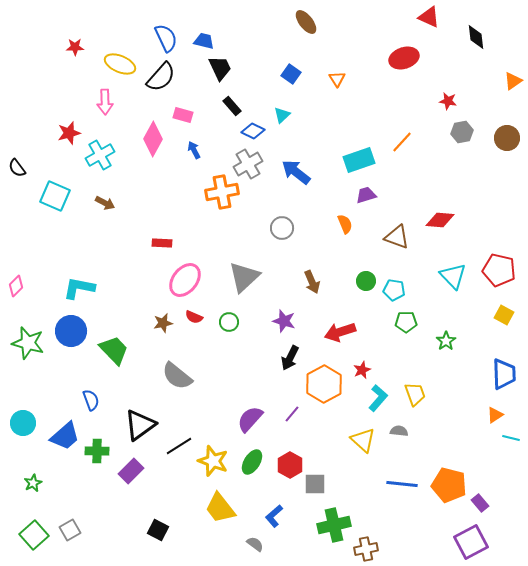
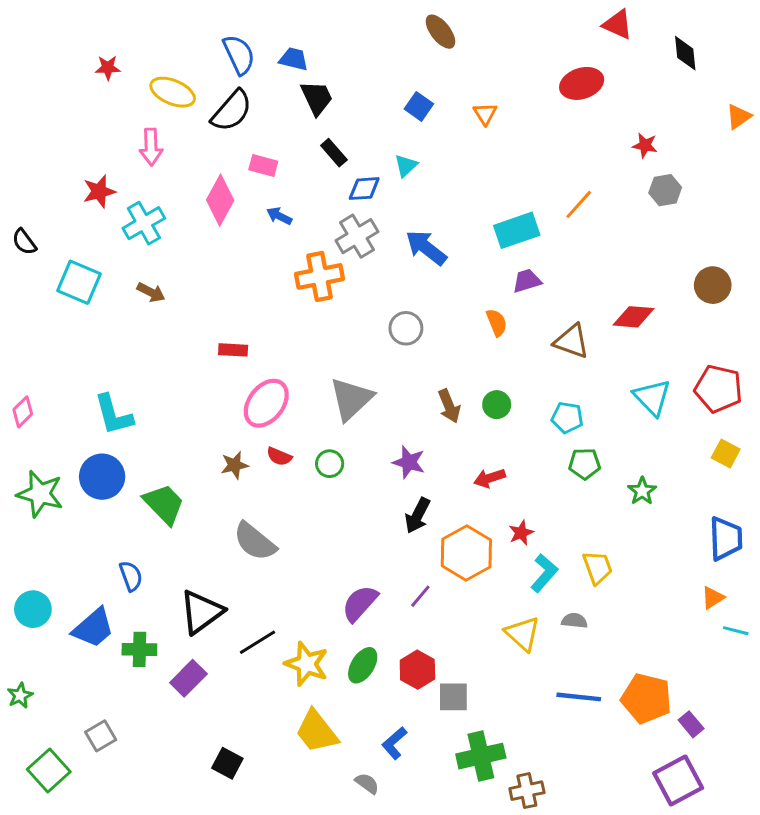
blue diamond: (253, 131) -> (364, 189), turned -30
brown circle: (507, 138) -> (713, 285), moved
blue arrow: (194, 150) -> (279, 216), turned -36
green circle: (366, 281) -> (497, 405), moved
cyan L-shape: (79, 288) -> (114, 415), turned -116
red arrow: (340, 332) -> (489, 478), size x0.7
green star: (33, 483) -> (20, 696), moved
gray square: (70, 530) -> (101, 736), moved

